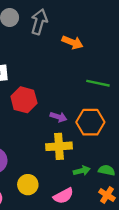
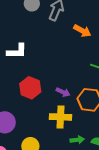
red hexagon: (24, 100) -> (30, 88), moved

